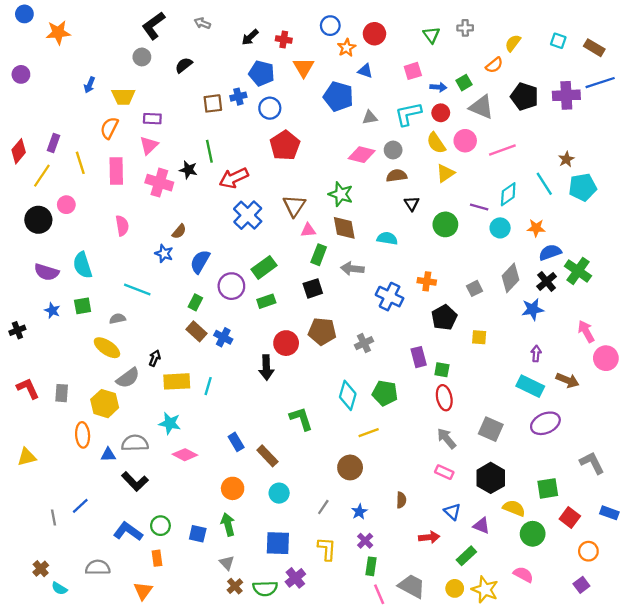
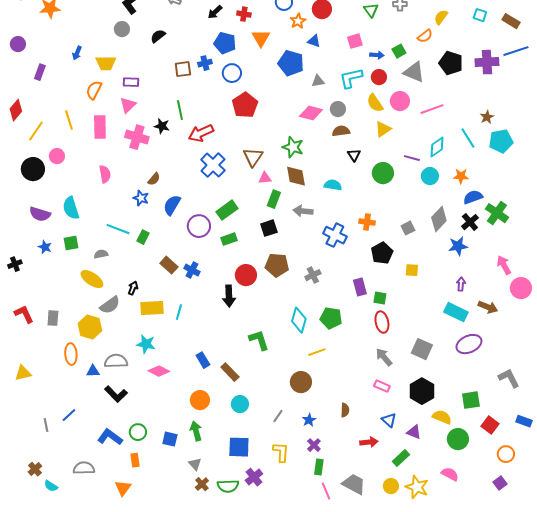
purple rectangle: (53, 143) -> (40, 72), moved
green rectangle: (195, 302) -> (143, 237), moved

